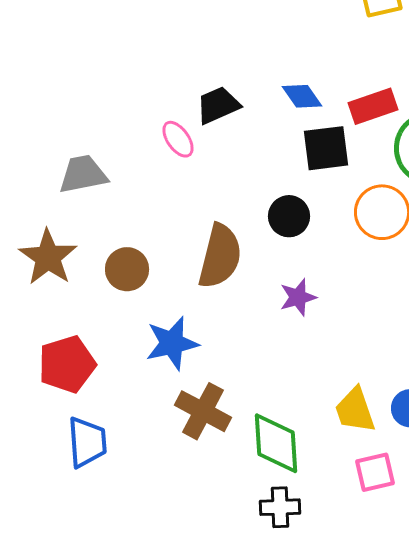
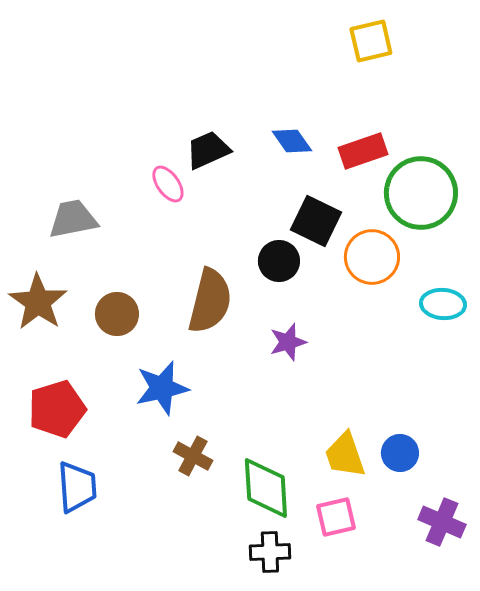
black square: (326, 148) -> (316, 221), moved, turned 33
brown cross: (203, 411) -> (193, 456), size x0.7
pink square: (375, 472) -> (336, 517), moved

